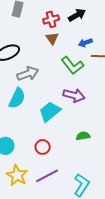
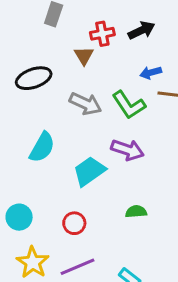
brown triangle: (52, 38) -> (84, 56), moved
gray arrow: (28, 74) -> (85, 104), moved, turned 40

